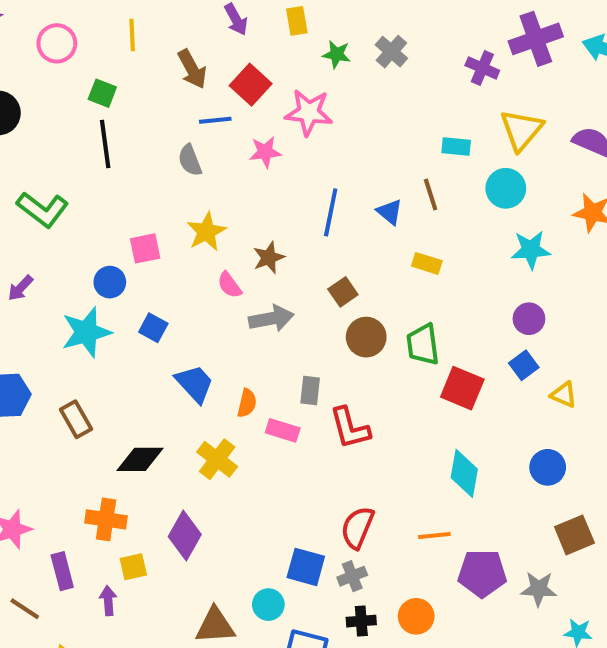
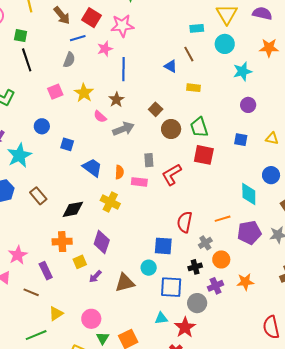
gray semicircle: (190, 160) -> (69, 60), turned -126
blue line: (331, 212) -> (123, 69), moved
pink square: (145, 248) -> (55, 92), moved
cyan star: (86, 332) -> (19, 155), moved
blue square: (524, 365) -> (241, 140), moved, turned -32
red square: (462, 388) -> (204, 155), moved
red L-shape: (350, 428) -> (172, 175), turned 85
cyan diamond: (464, 473) -> (249, 194), moved
gray cross: (352, 576) -> (205, 243), moved
purple arrow: (108, 601) -> (95, 277), moved, turned -120

